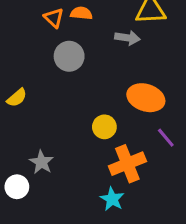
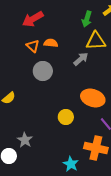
gray arrow: (127, 38) -> (81, 59), turned -49
orange cross: (127, 164) -> (96, 148), moved, turned 35

